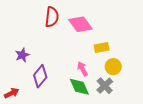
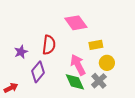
red semicircle: (52, 17) -> (49, 45), moved
pink arrow: (83, 69) -> (78, 65), size x1.5

